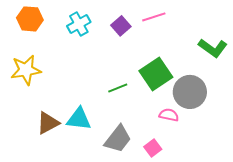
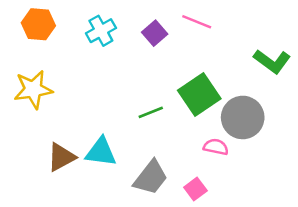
pink line: (154, 17) -> (197, 22), turned 40

